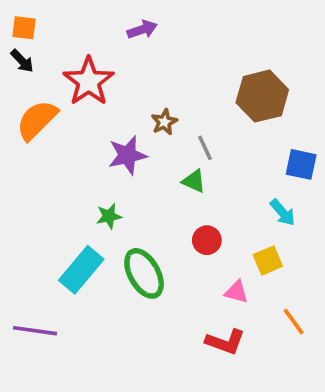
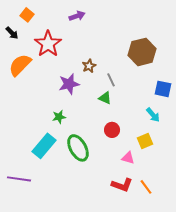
orange square: (24, 28) -> (27, 15), moved, turned 32
orange line: (294, 321) -> (146, 187), moved

